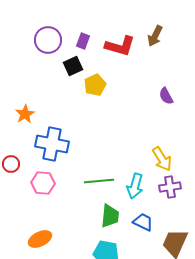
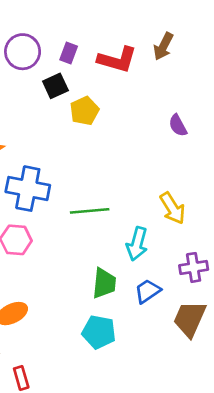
green line: (99, 181) -> (90, 211), moved
purple cross: (170, 187) -> (194, 267), moved
blue trapezoid: (143, 222) -> (148, 291), turned -60

